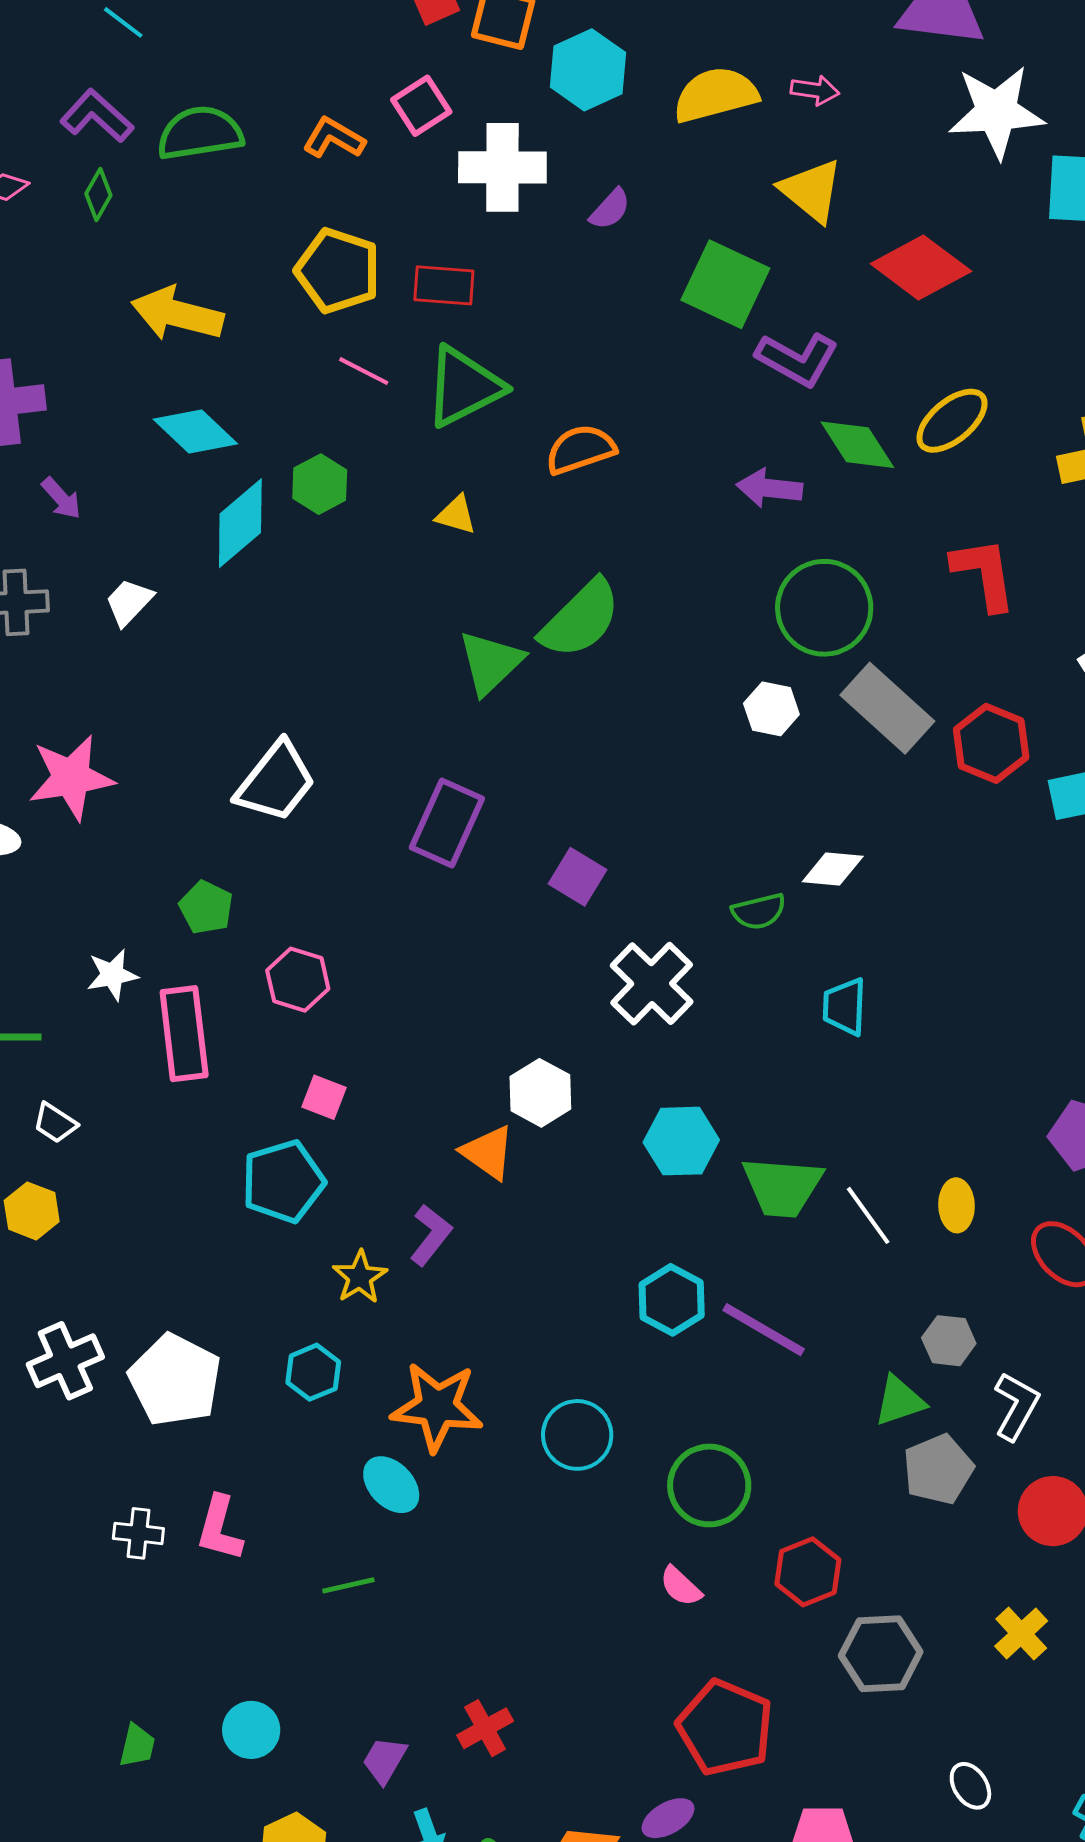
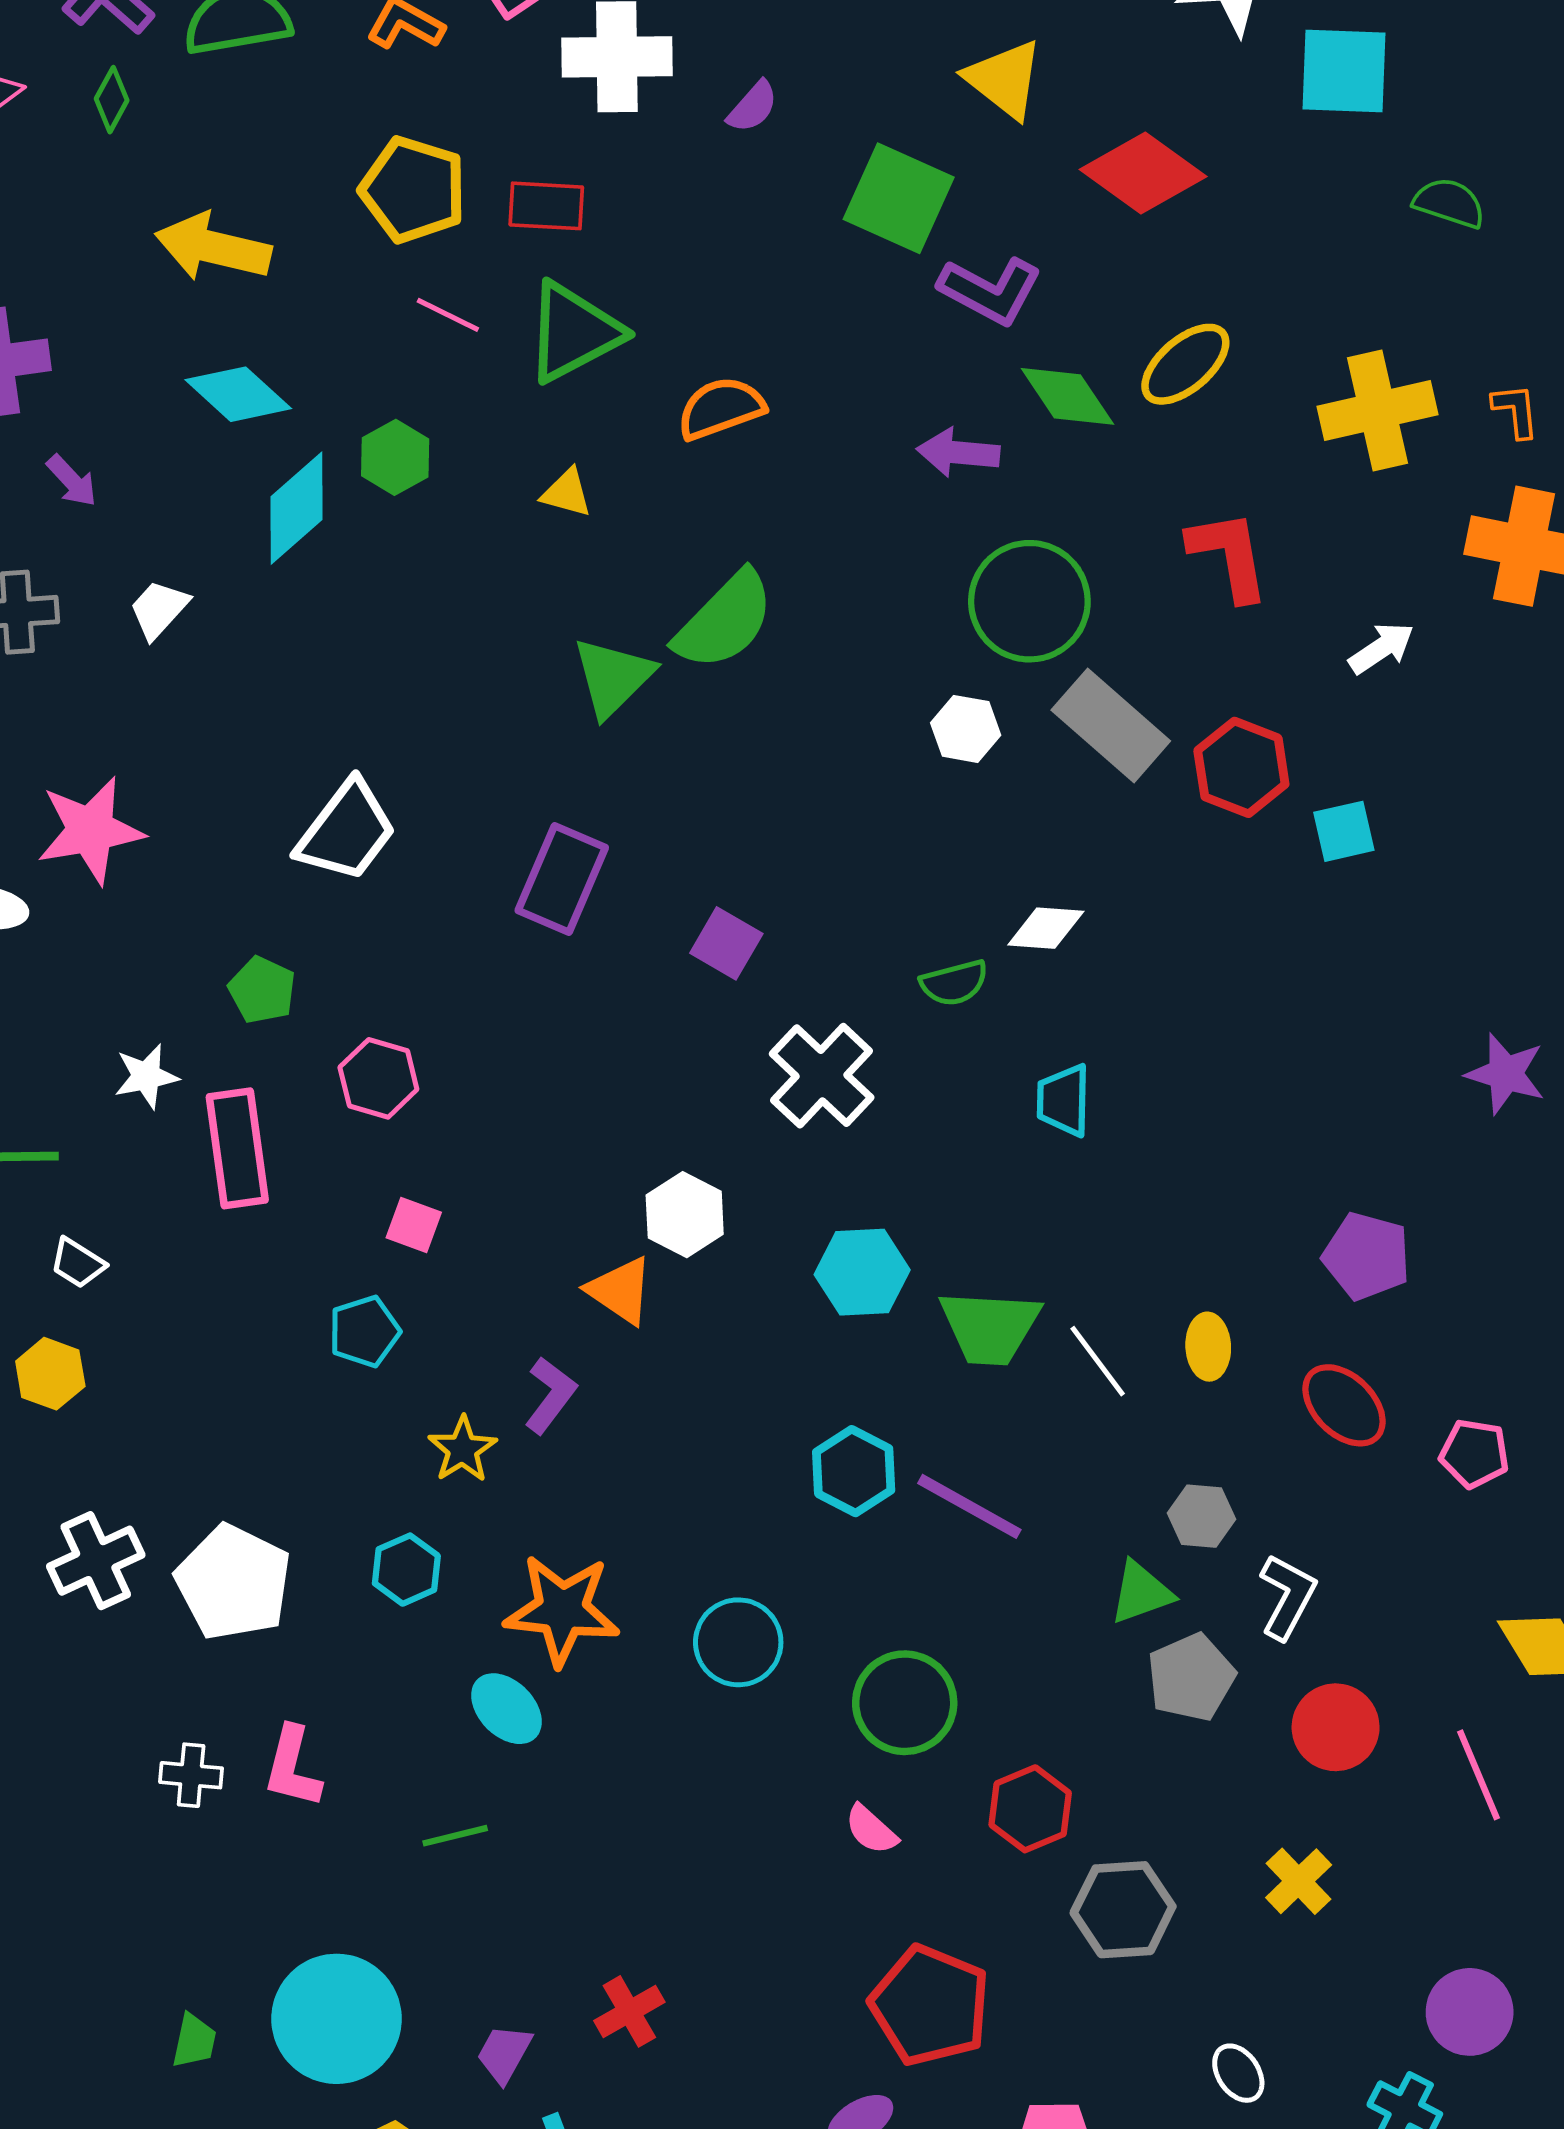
cyan pentagon: (283, 1182) -> (364, 1331), size x0.7
cyan circle: (251, 1730) -> (336, 2019), size x1.8

